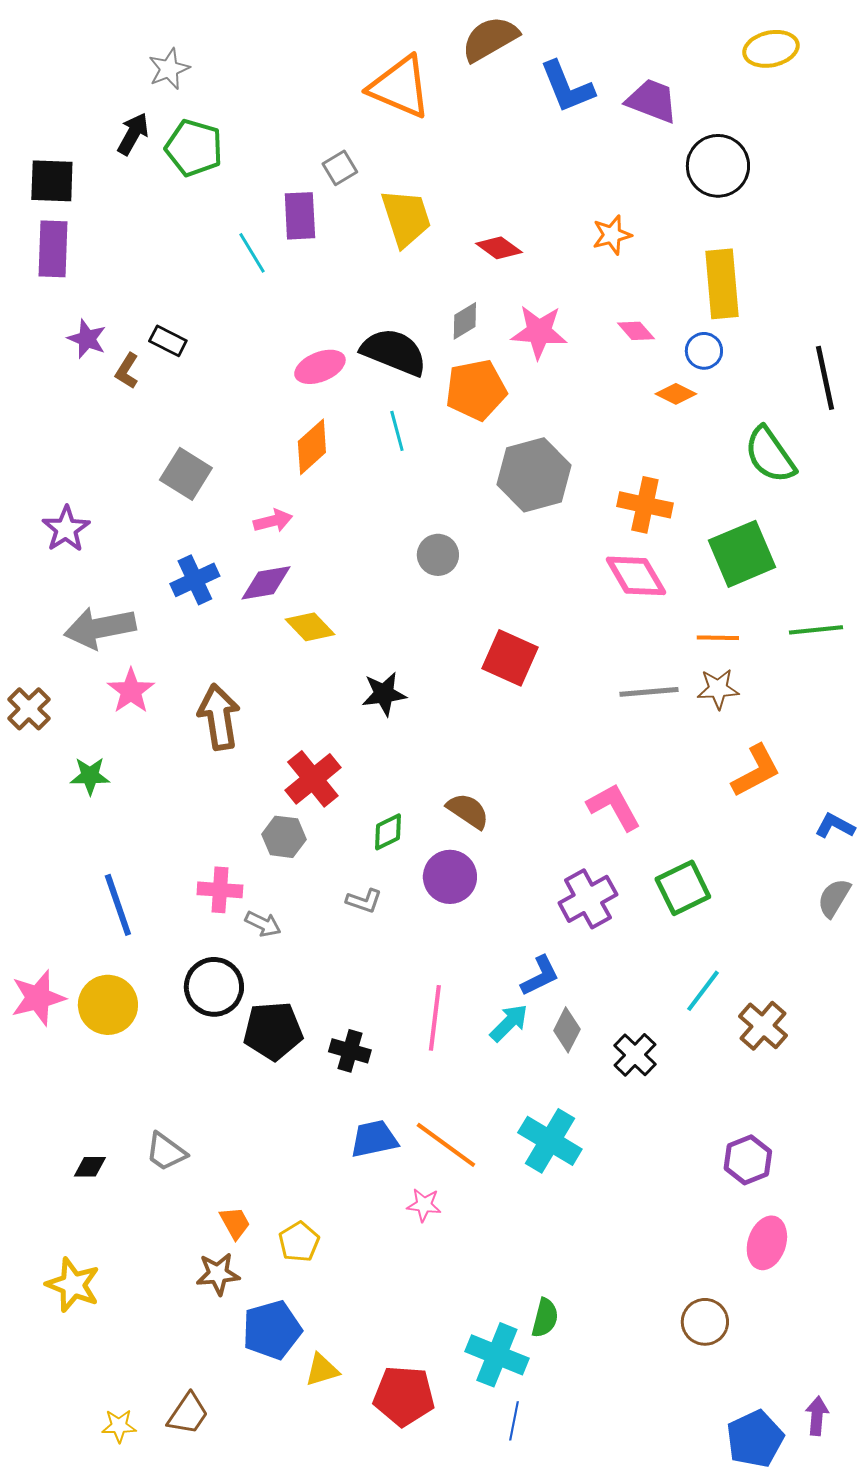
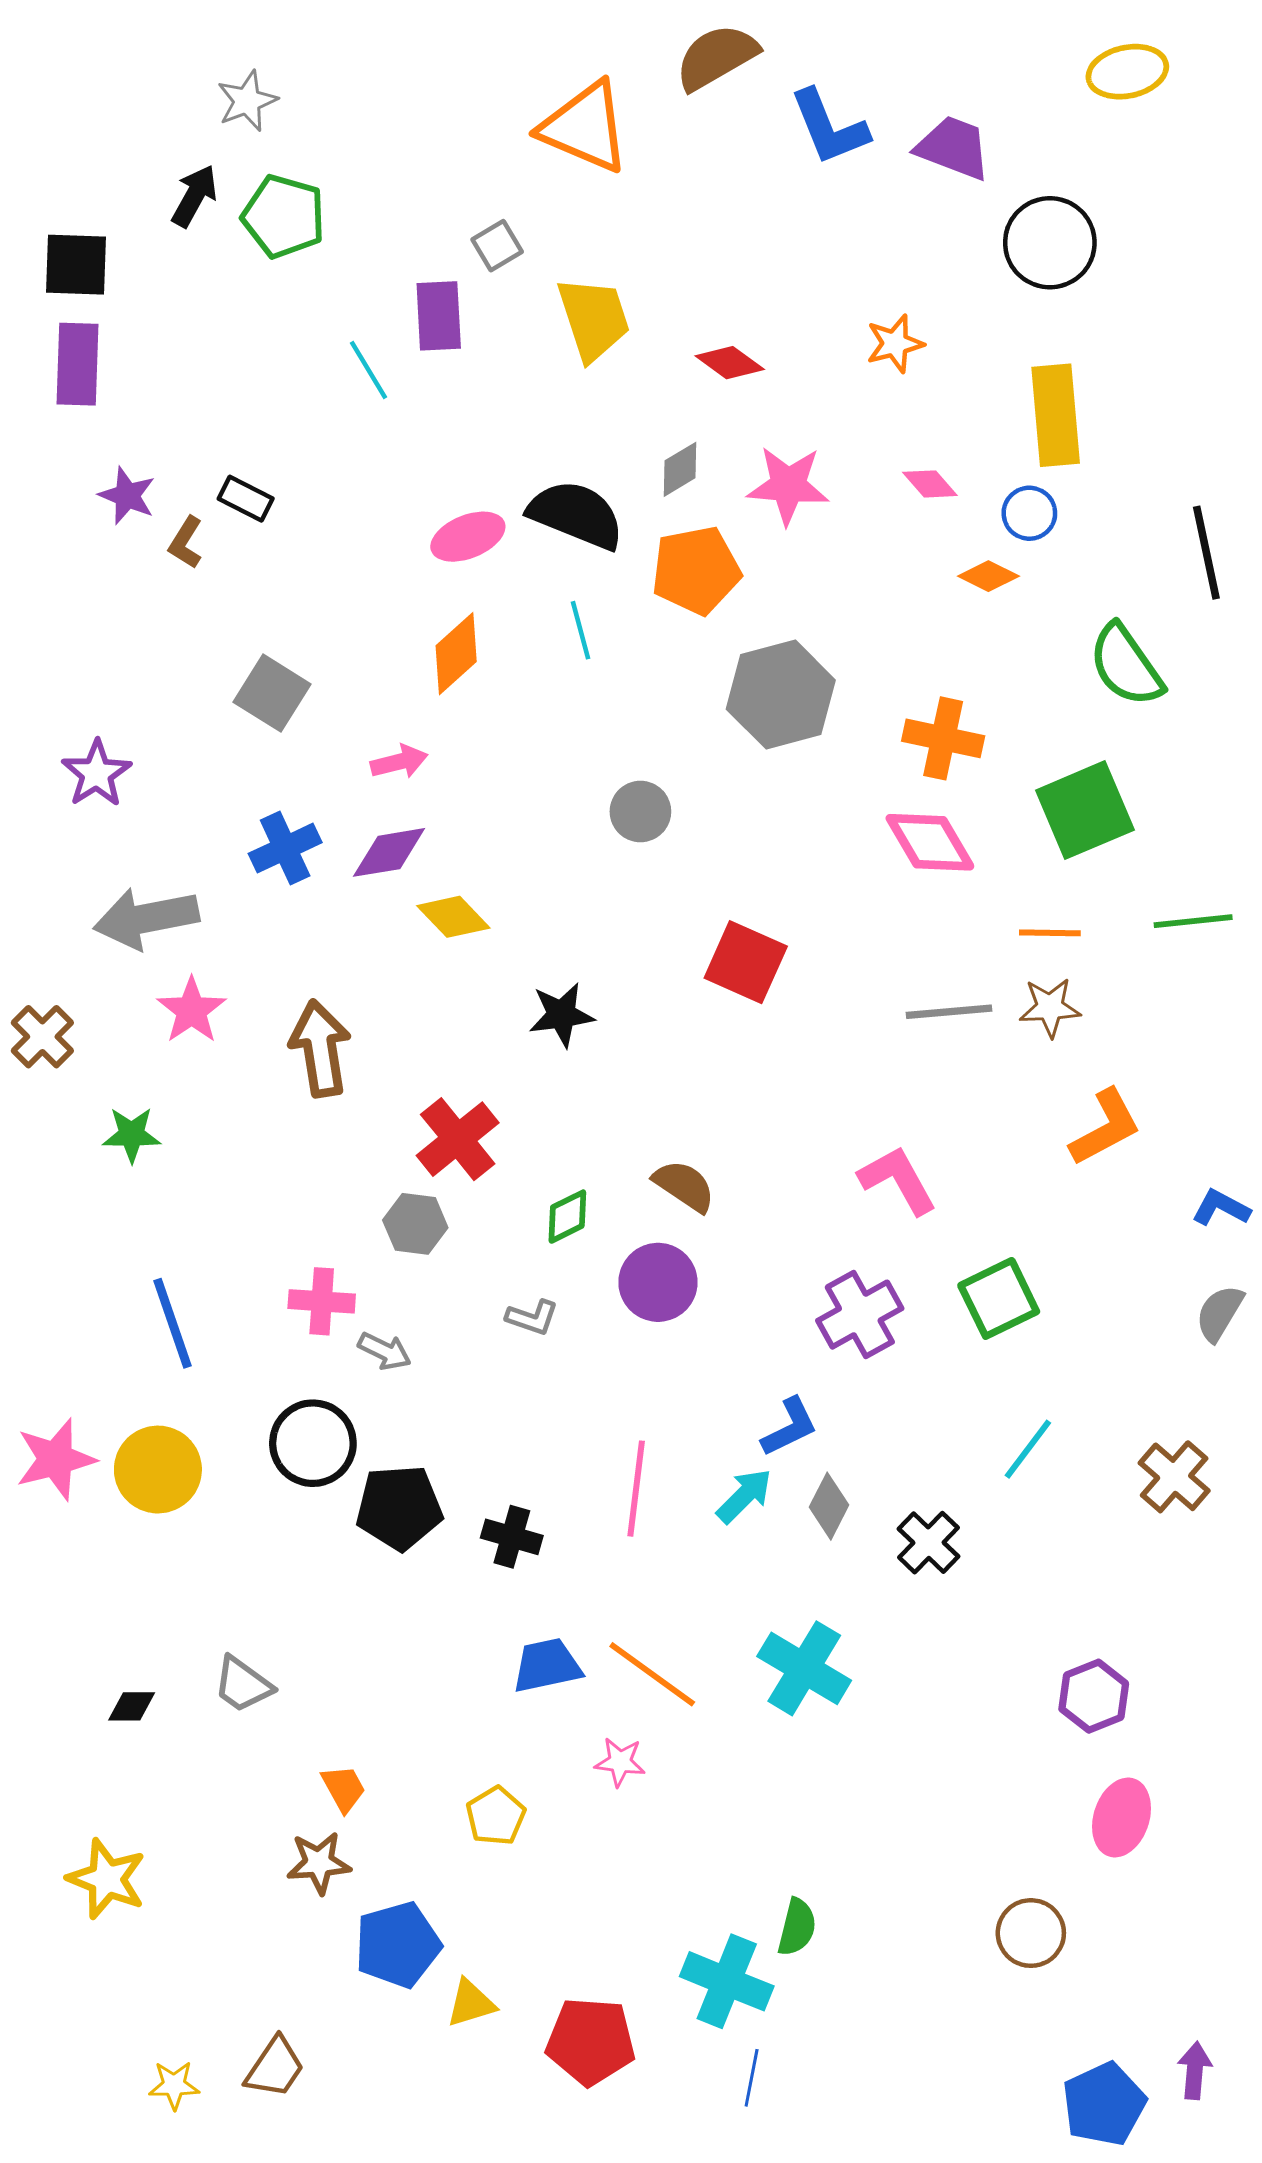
brown cross: (763, 1026) -> (1174, 1477), moved
yellow pentagon: (299, 1242) -> (496, 1816), moved

